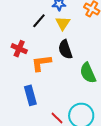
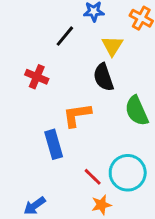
yellow triangle: (63, 23) -> (112, 46), moved
orange L-shape: (41, 63) -> (77, 115), moved

